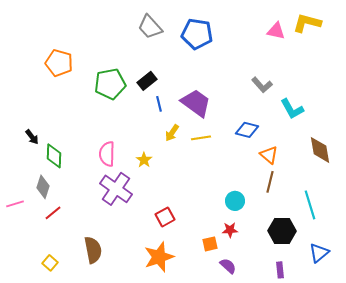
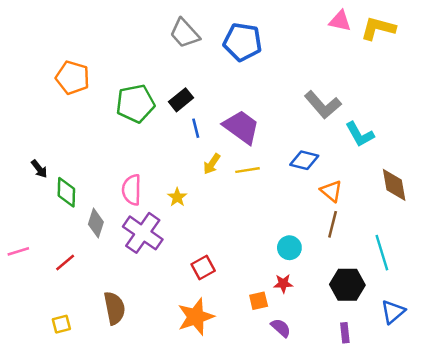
pink triangle: (276, 31) -> (340, 21), moved
gray L-shape: (262, 85) -> (323, 105), size x1.4
gray diamond: (43, 187) -> (96, 223), moved
yellow square: (50, 263) -> (61, 324), turned 35

